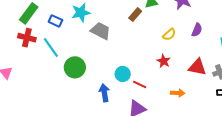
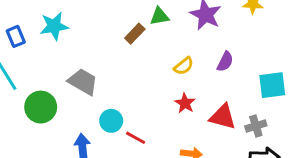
blue rectangle: (55, 21) -> (16, 36), turned 40
gray trapezoid: (101, 31) -> (83, 82), moved
red star: (164, 61) -> (185, 103), moved

